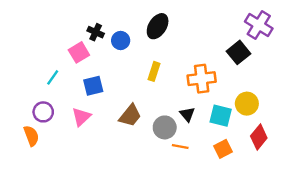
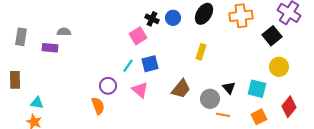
blue circle: (121, 40) -> (173, 18), moved
cyan line: (53, 77) -> (128, 66), moved
orange cross: (202, 79) -> (241, 16), moved
yellow circle: (247, 104) -> (279, 67), moved
pink triangle: (81, 117) -> (140, 90), turned -36

